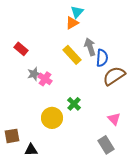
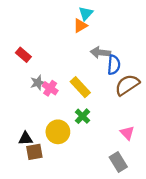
gray arrow: (90, 47) -> (100, 53), turned -66
yellow rectangle: (72, 55) -> (80, 87), moved
brown square: (12, 136) -> (34, 152), moved
black triangle: (31, 150) -> (26, 139), moved

